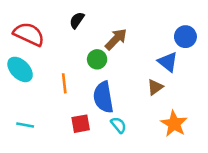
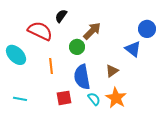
red semicircle: (29, 34) -> (40, 31), moved
brown triangle: (155, 87) -> (112, 71), moved
orange star: (174, 124) -> (116, 98), moved

